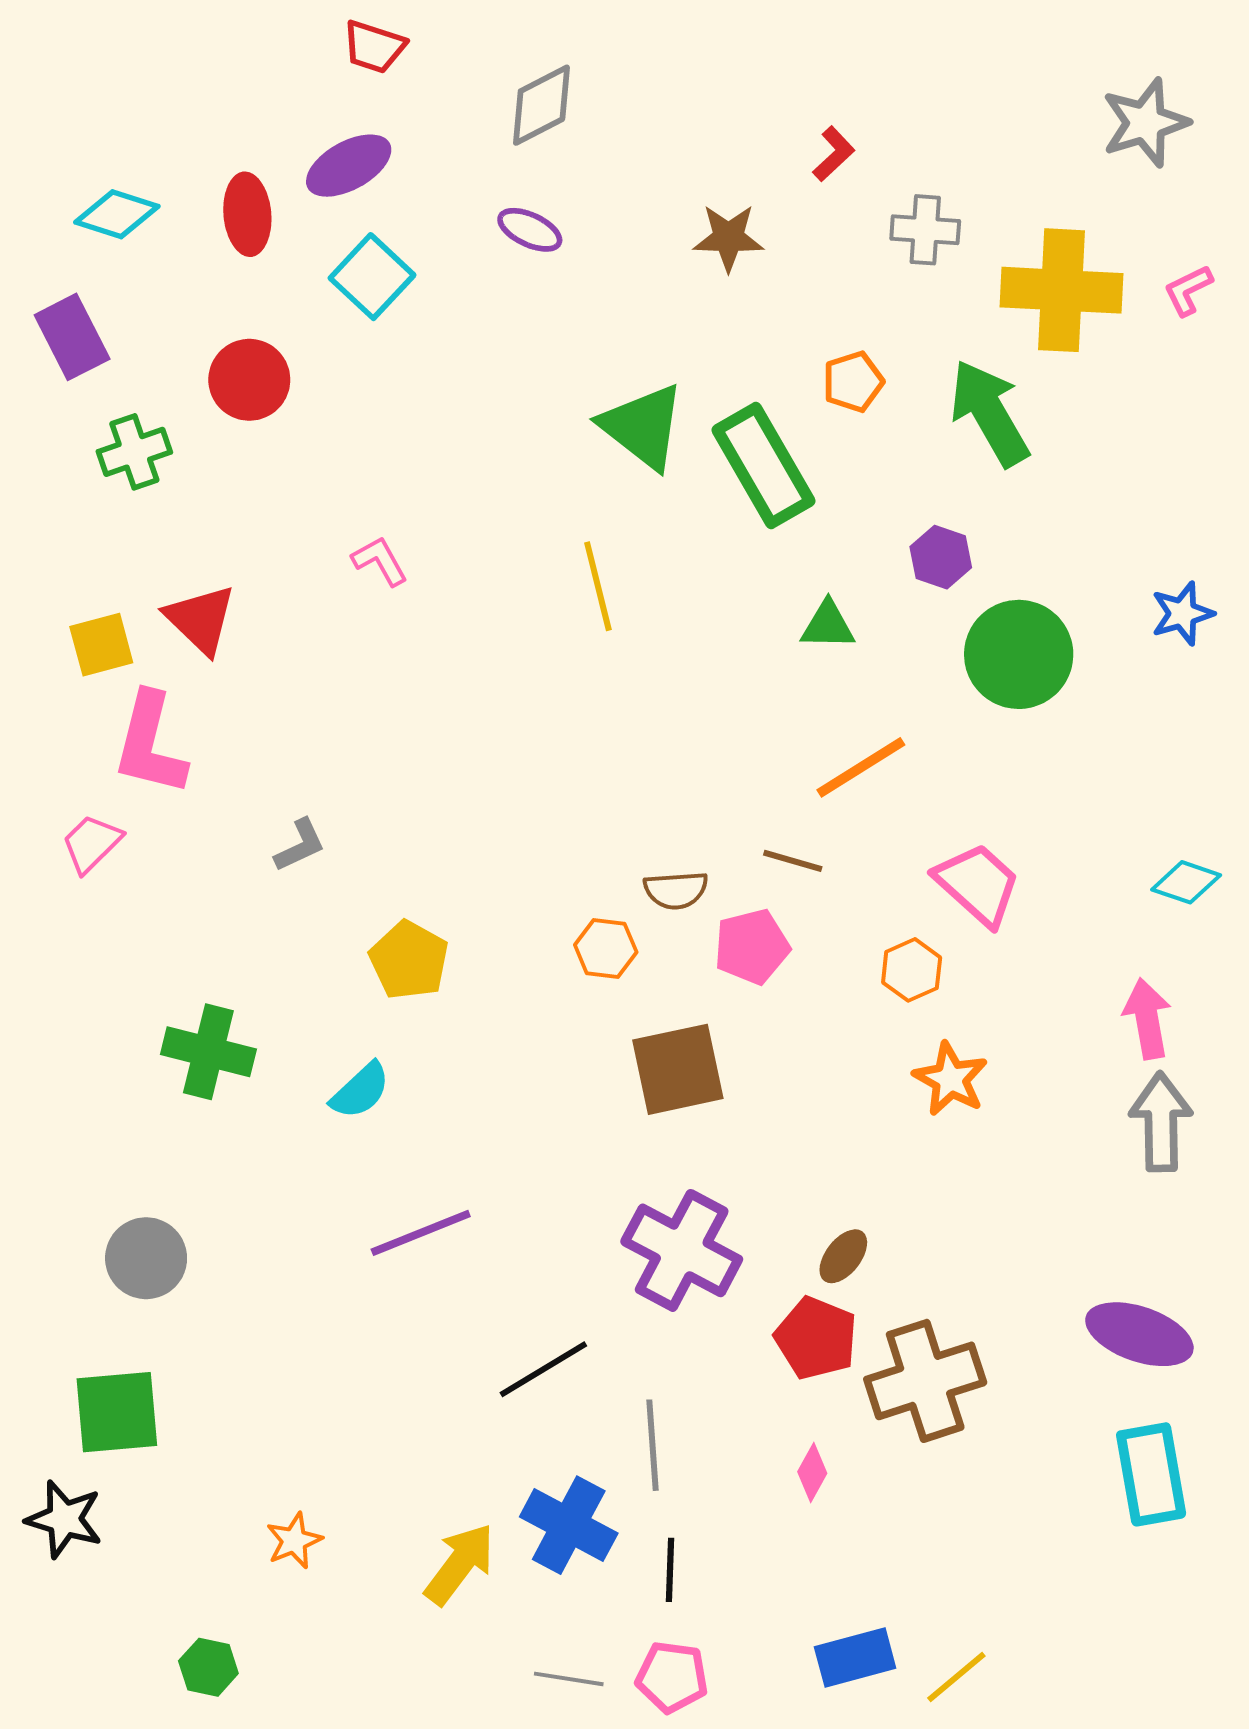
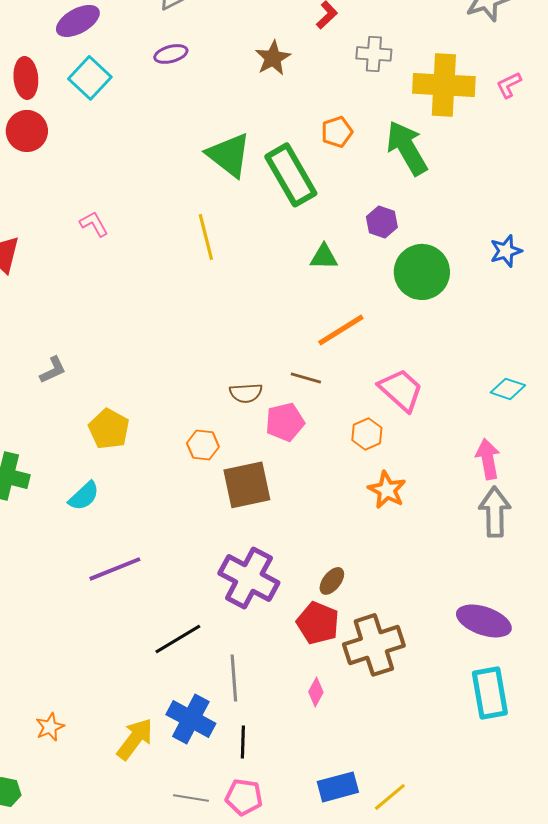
red ellipse: (247, 214) -> (26, 78), moved
purple ellipse: (530, 230) -> (171, 54), turned -40
brown star: (728, 238) -> (273, 58), turned -30
orange hexagon: (606, 949) -> (203, 445), moved

